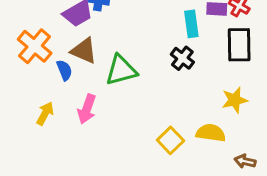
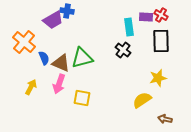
brown triangle: (84, 51) -> (61, 63), moved
yellow semicircle: (211, 133) -> (142, 100), turned -42
yellow square: (170, 140) -> (82, 98), moved, turned -36

